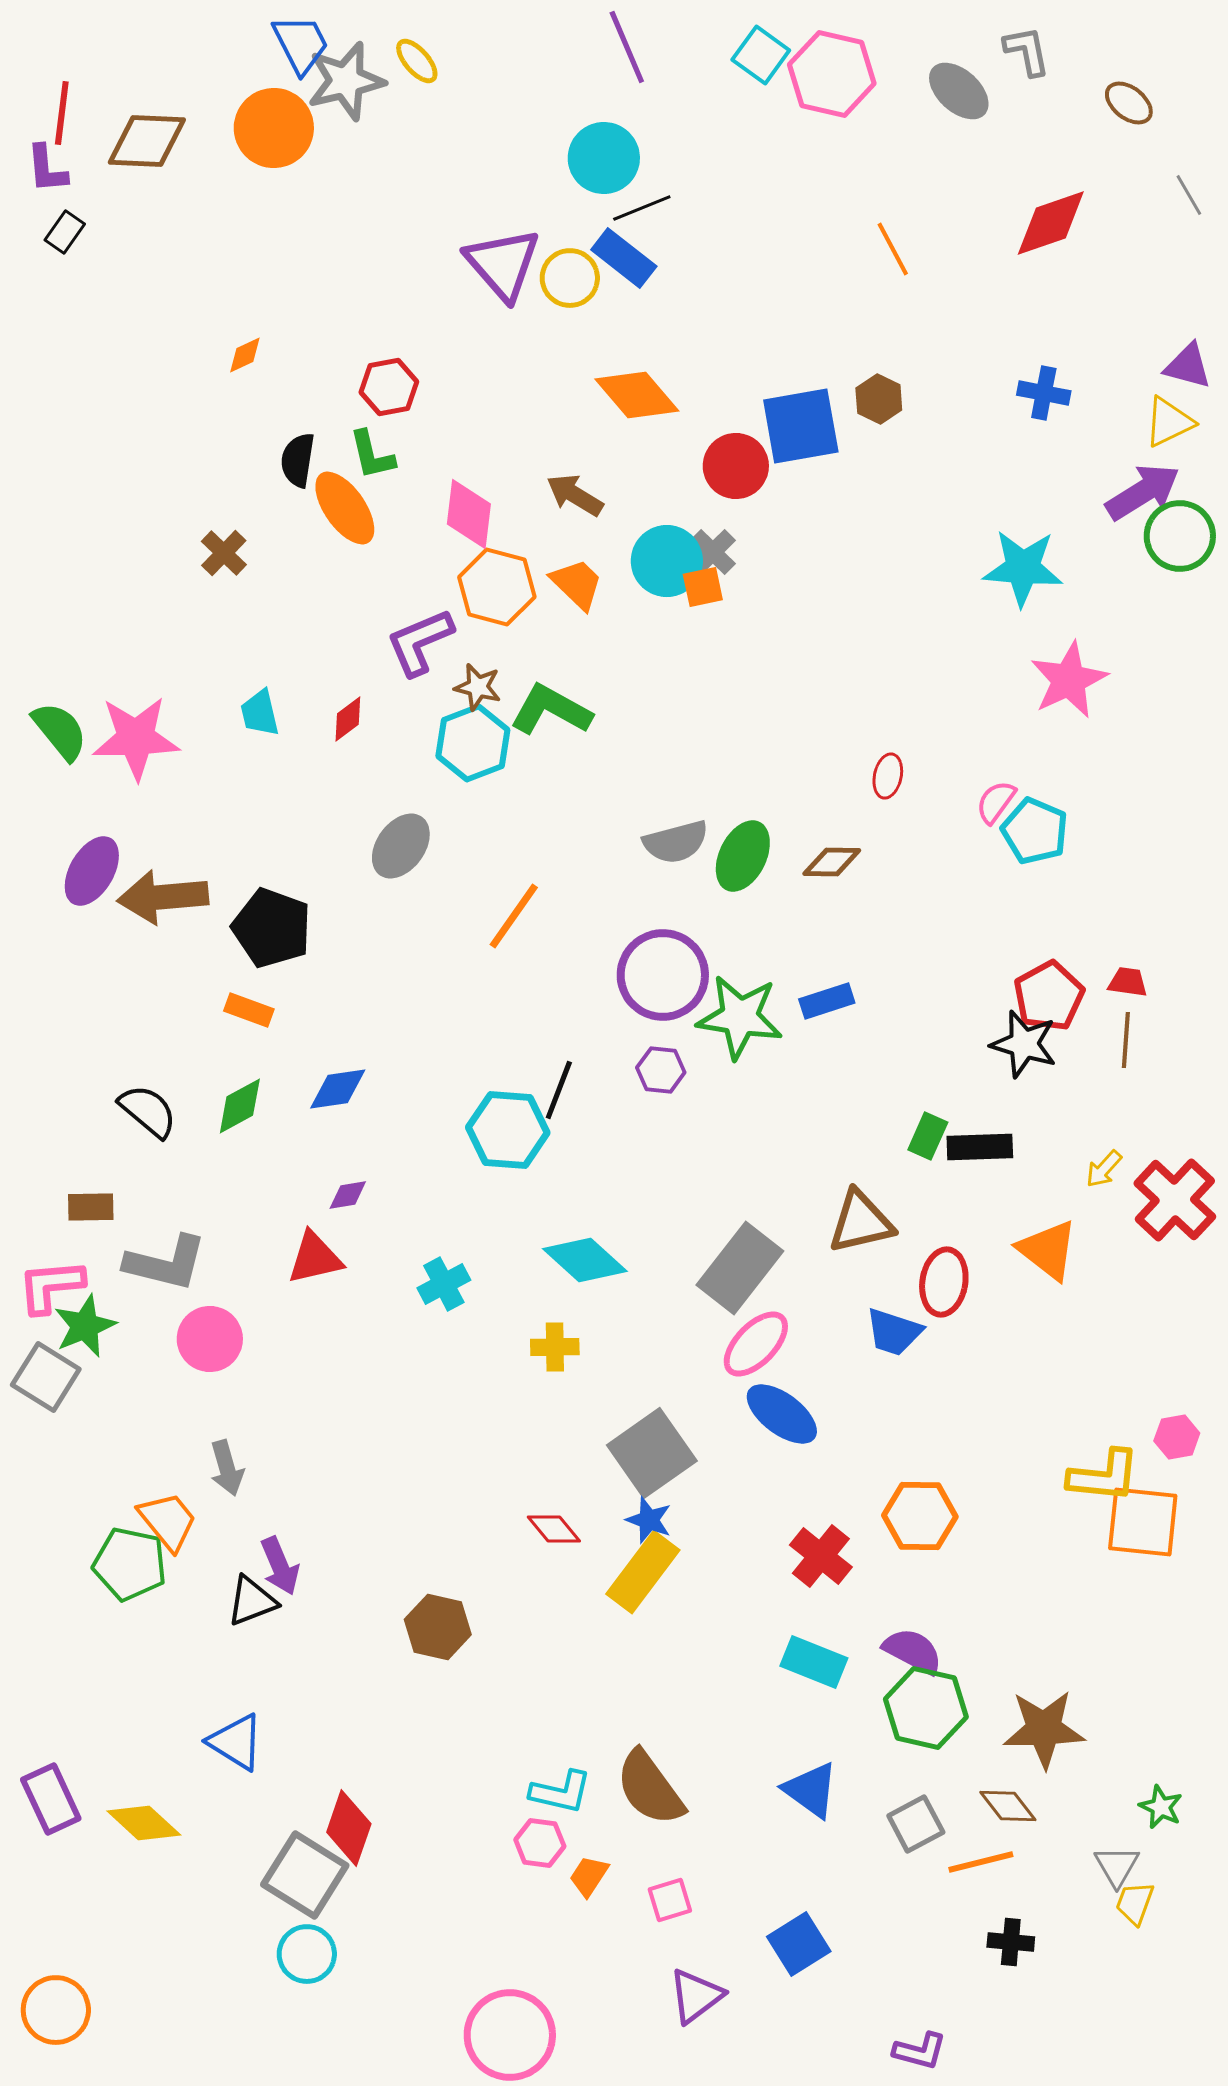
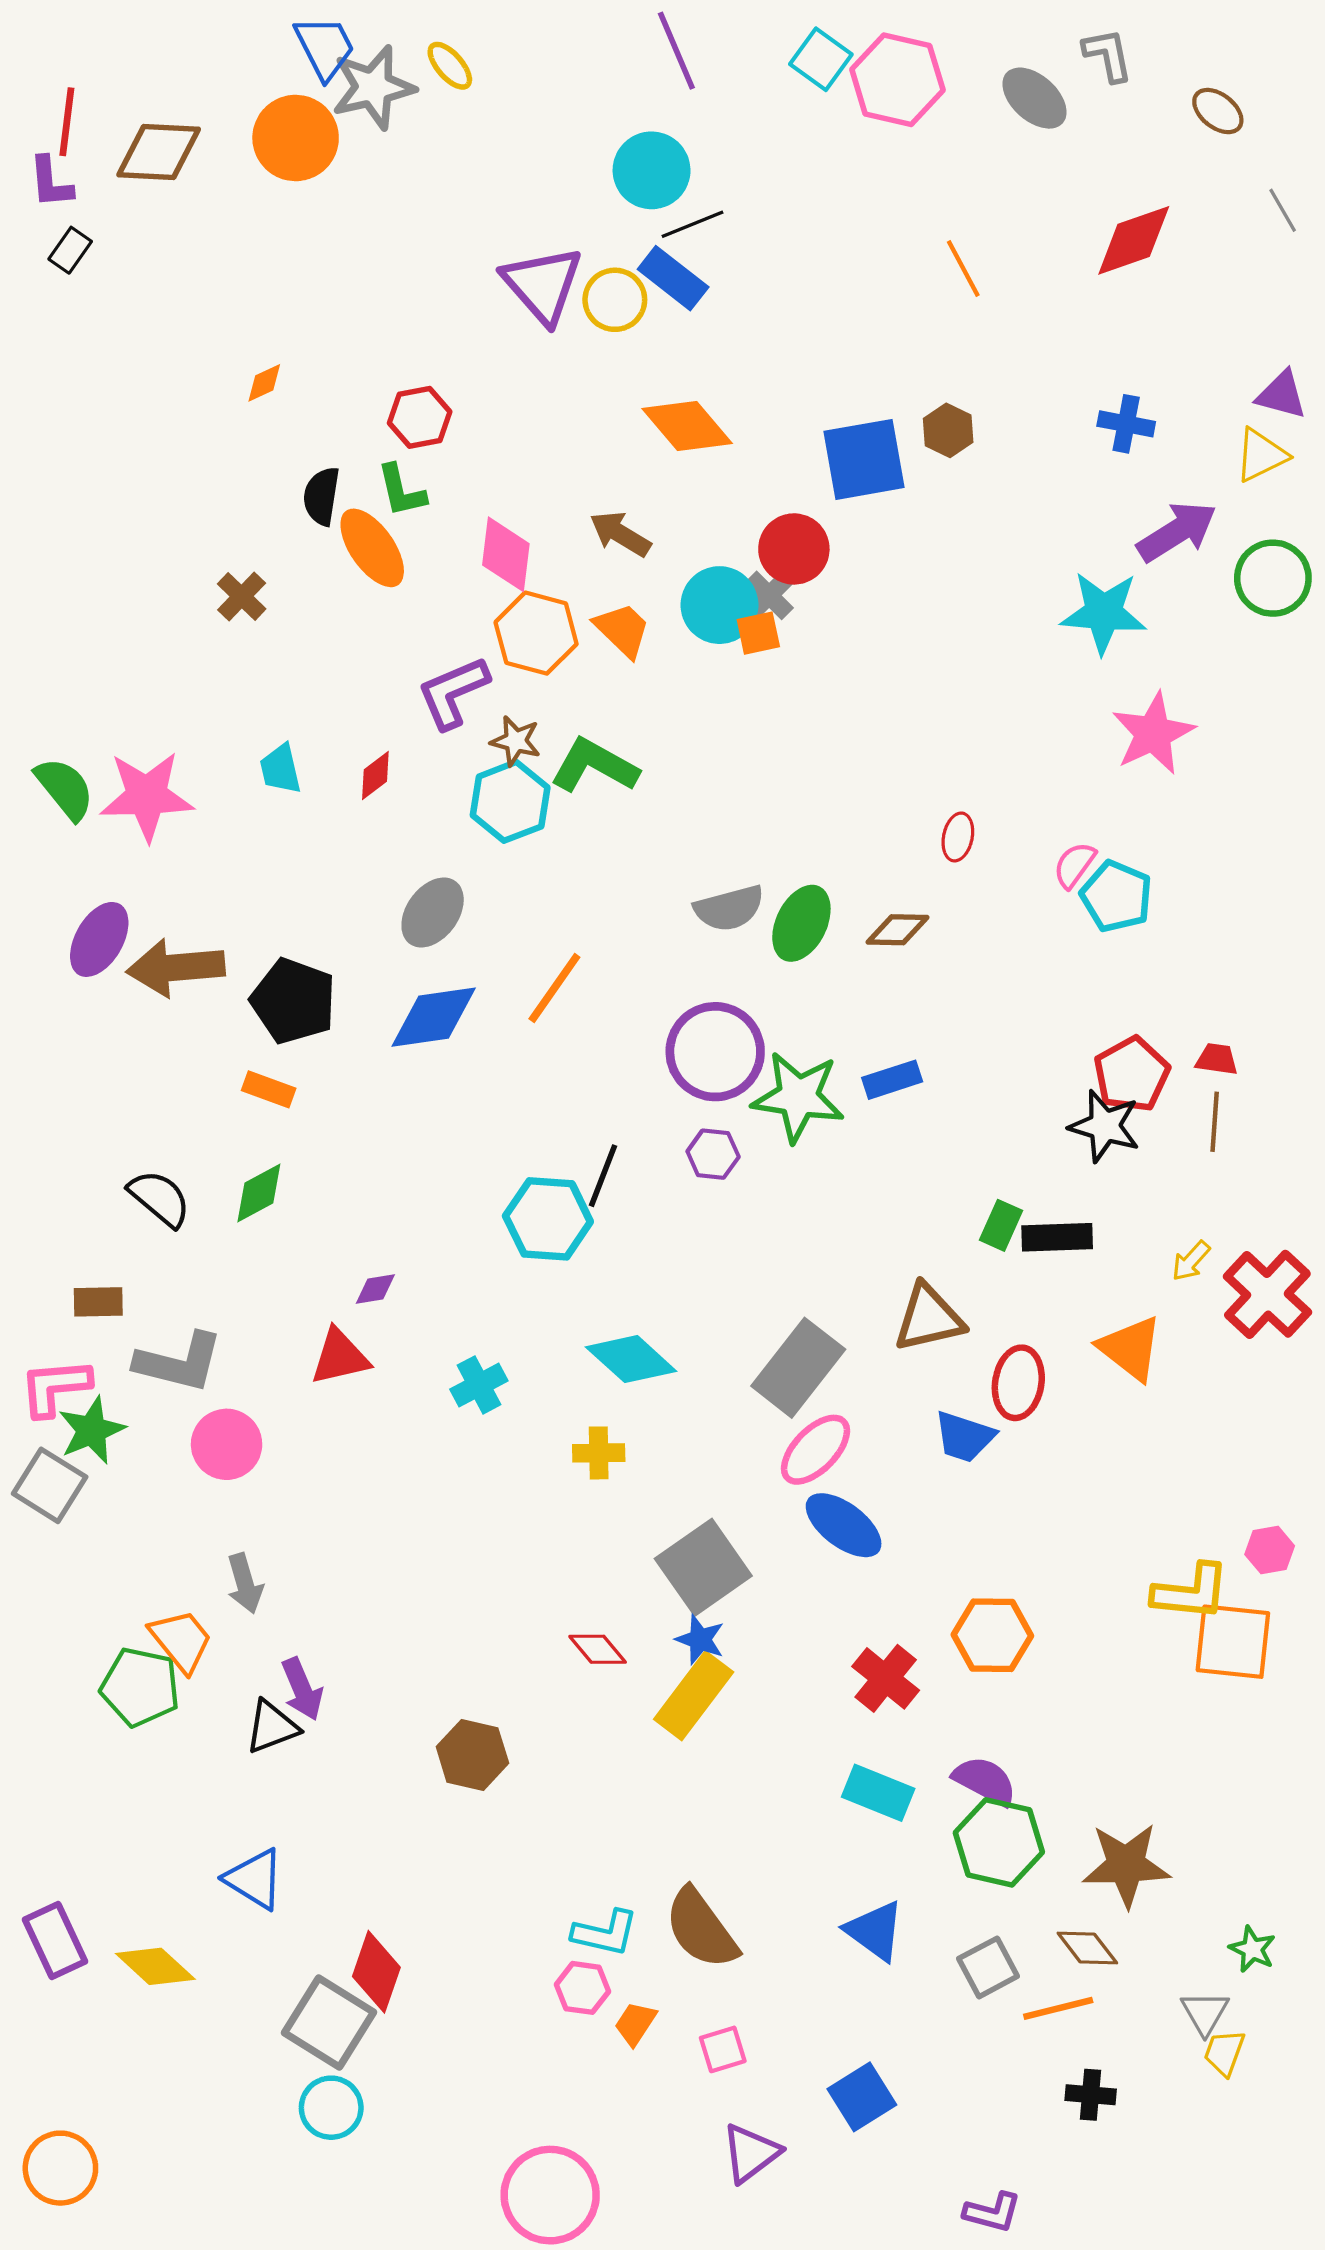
red circle: (736, 466) -> (794, 549), moved
purple arrow: (1143, 492) -> (1177, 532), moved
blue diamond: (338, 1089) -> (434, 1017), moved, size x1.4

